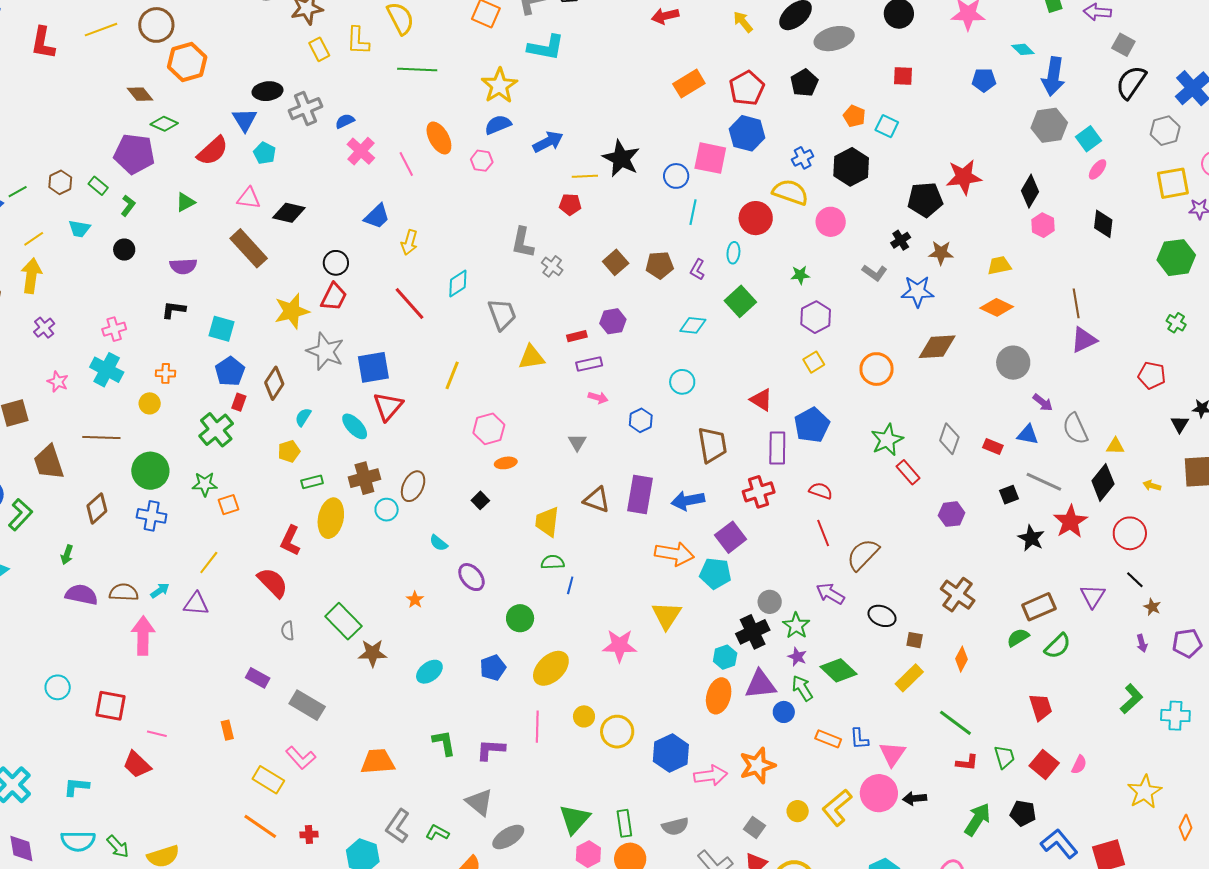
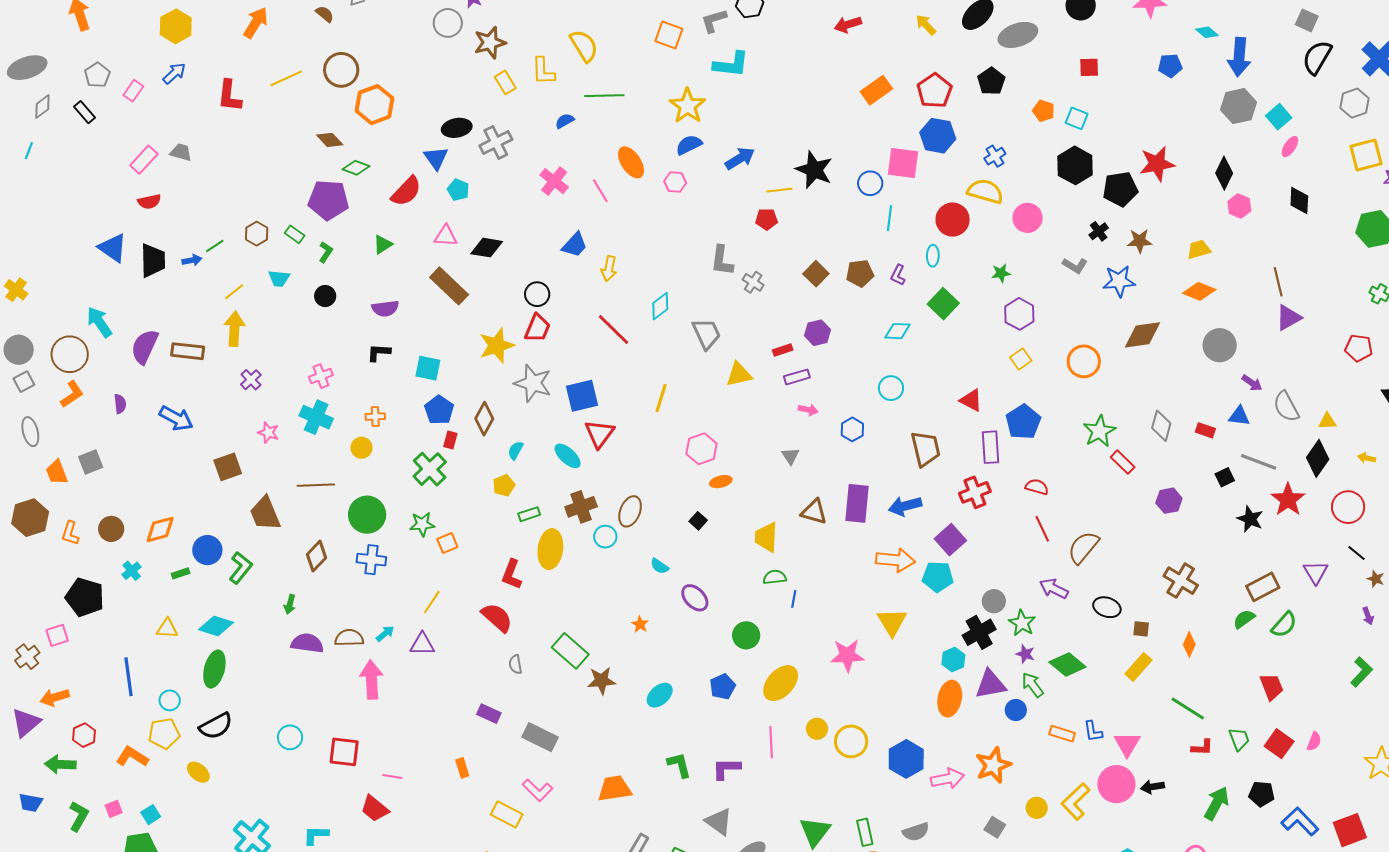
blue semicircle: (345, 121) -> (565, 121), moved
black hexagon: (851, 167) -> (1075, 165), moved

